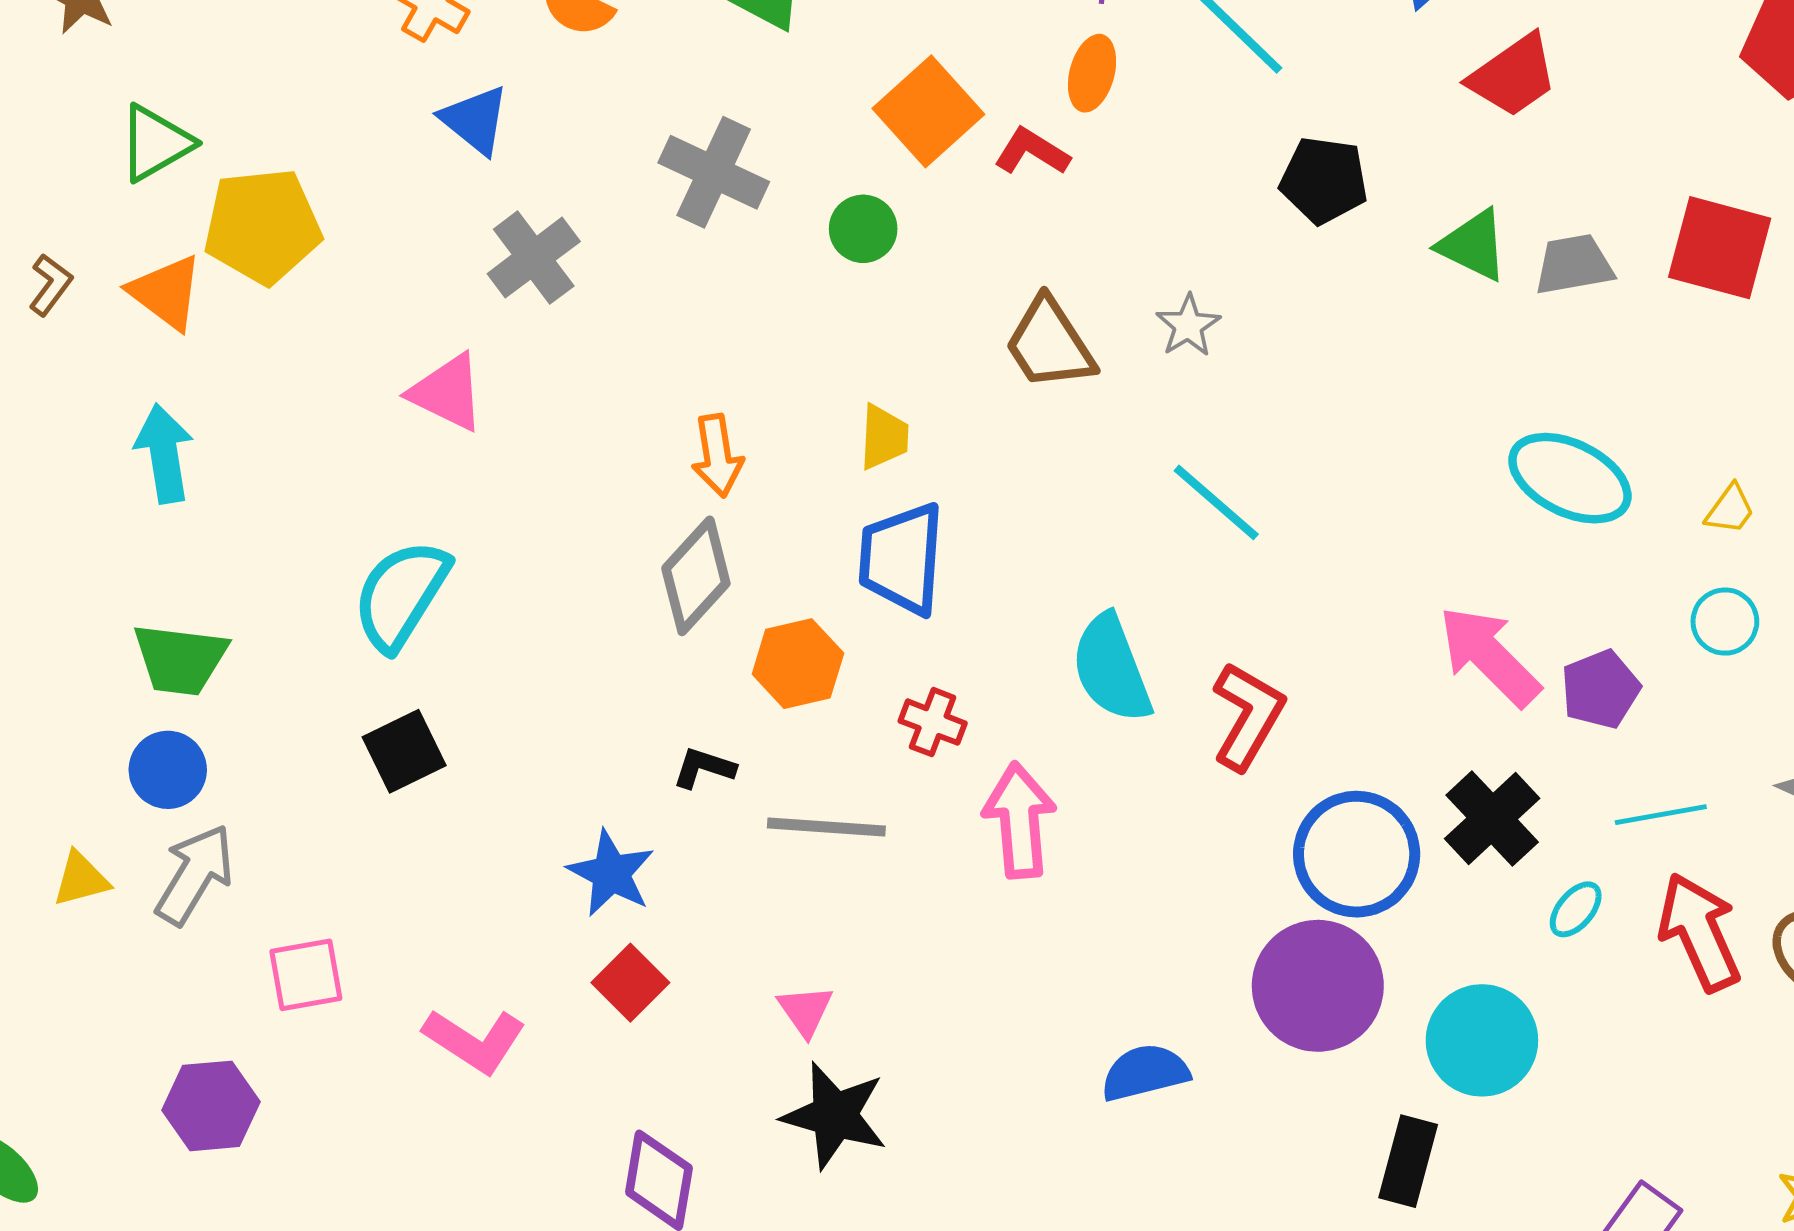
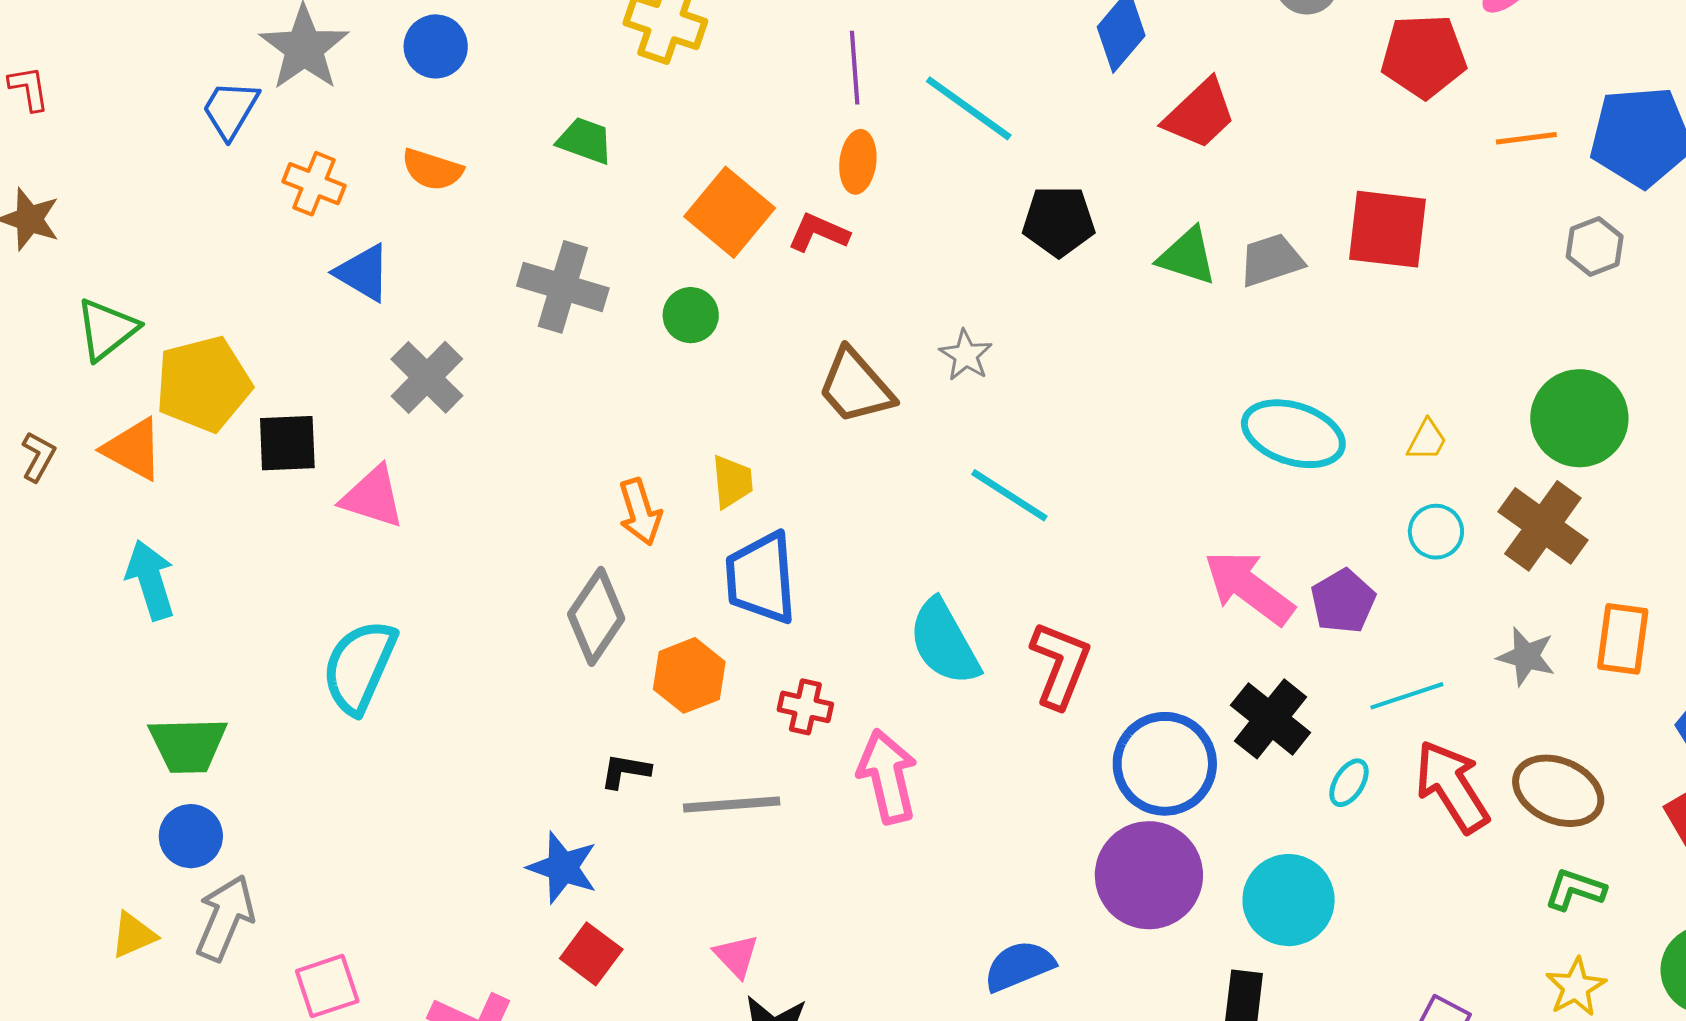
orange arrow: (717, 456) -> (640, 512), moved
black square: (404, 751) -> (287, 443), moved, turned 32

